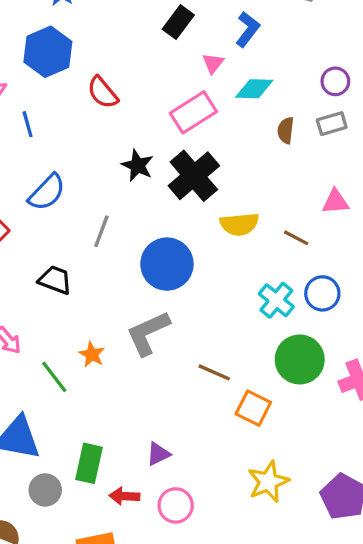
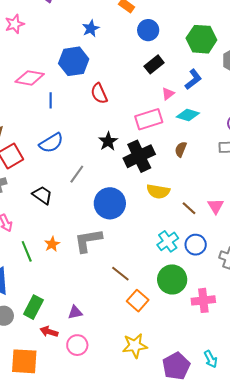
brown semicircle: (286, 130) -> (181, 149), moved
pink triangle: (335, 202) -> (216, 206), moved, turned 48

